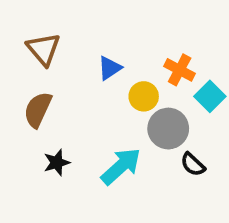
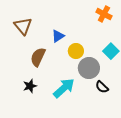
orange cross: (180, 70) -> (104, 14), moved
brown semicircle: (38, 110) -> (38, 57), moved

